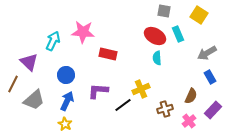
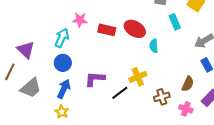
pink star: (83, 32) -> (80, 20), size x0.7
red ellipse: (155, 36) -> (135, 29), moved
cyan arrow: (53, 41) -> (62, 38), moved
red rectangle: (108, 54) -> (107, 30), moved
pink cross: (189, 121) -> (186, 109), turned -32

